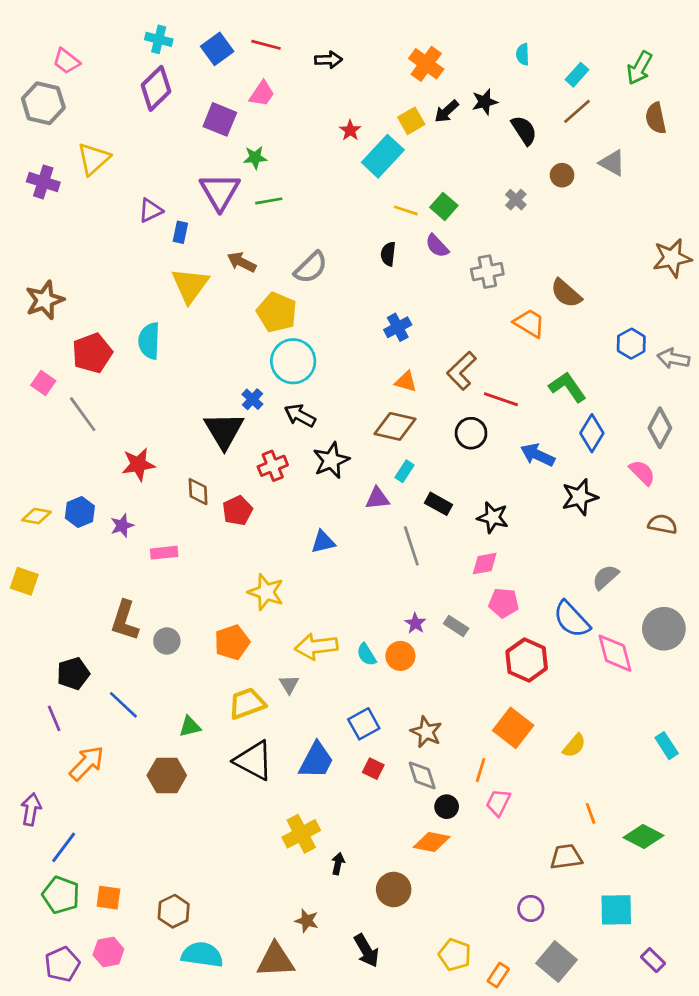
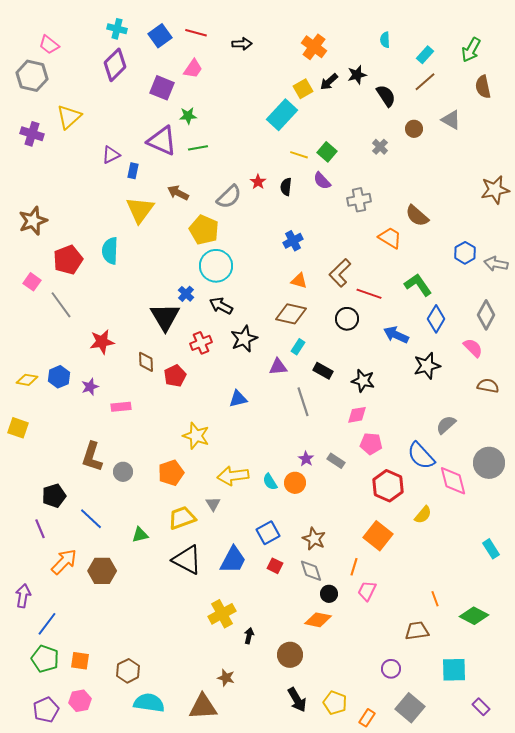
red star: (350, 130) -> (258, 182), moved
purple triangle: (220, 191) -> (162, 141), turned -36
yellow semicircle: (574, 746) -> (423, 515), moved
brown hexagon: (167, 775) -> (102, 571), moved
black arrow: (366, 951) -> (297, 700), moved

